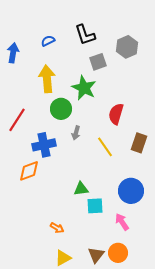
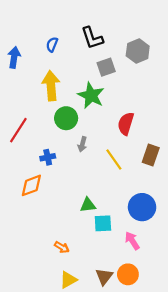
blue semicircle: (48, 41) -> (52, 44), turned -40
blue cross: (44, 145) -> (48, 157), size x0.6

